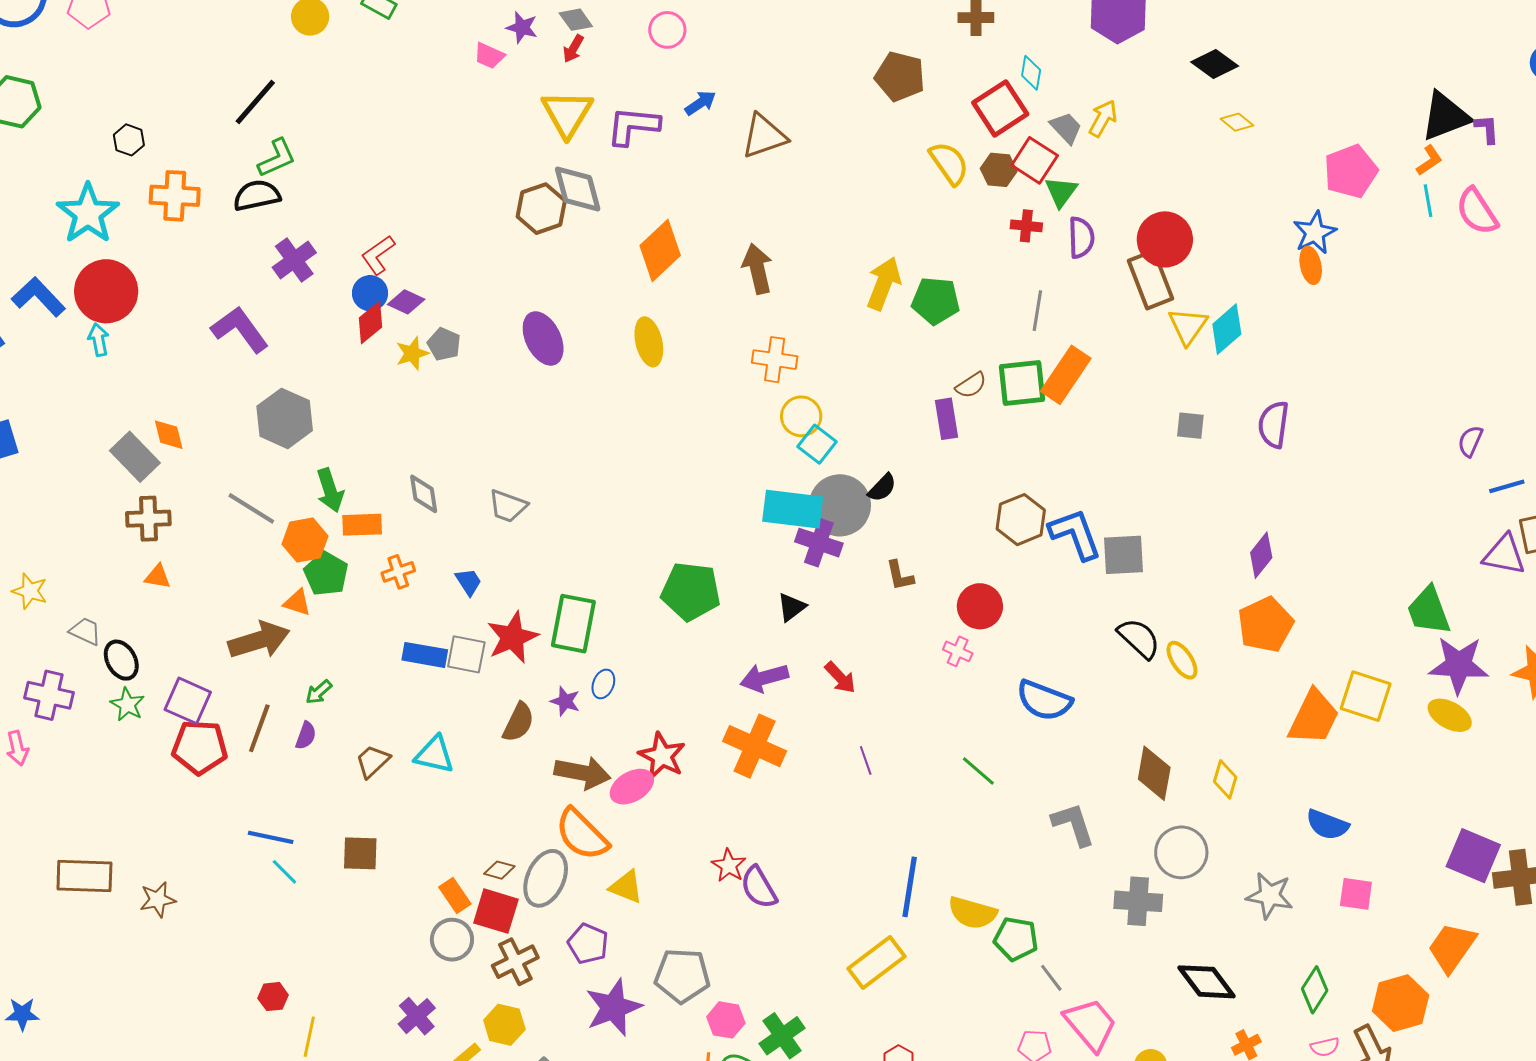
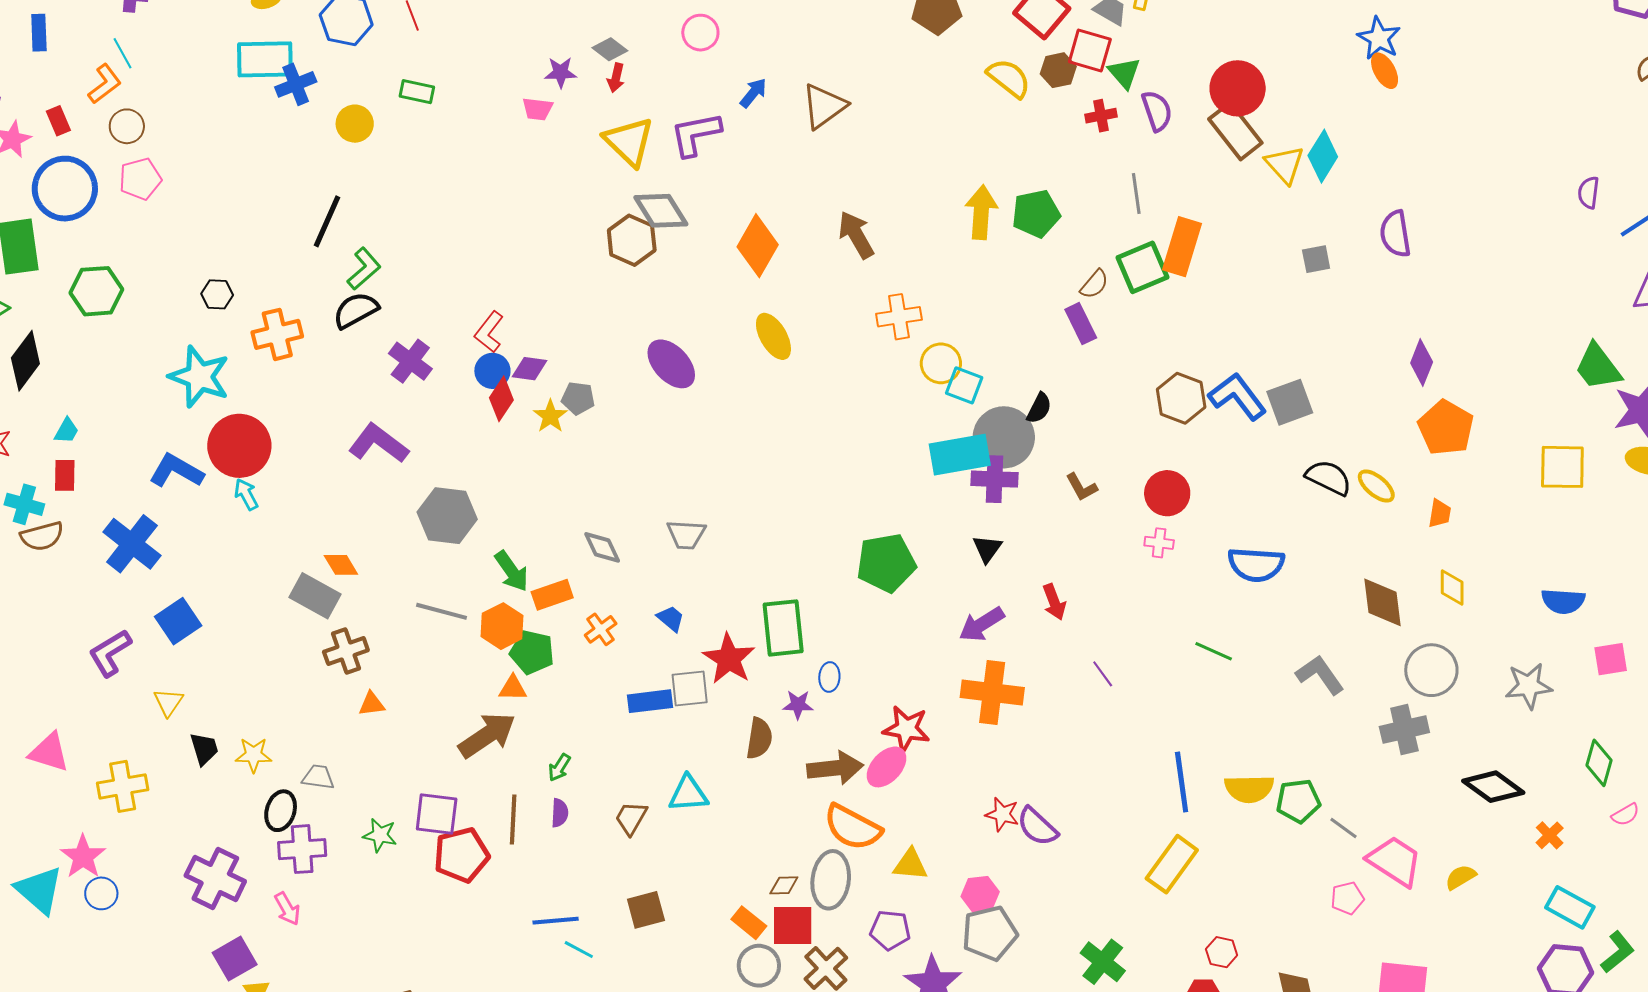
black ellipse: (121, 660) -> (281, 811), moved, turned 63
red arrow: (840, 678) -> (1054, 602), turned 39
orange trapezoid: (1314, 717) -> (1440, 513), moved, size x0.5
pink hexagon: (726, 1020) -> (980, 894), moved

